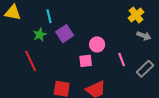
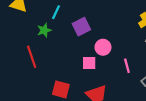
cyan line: (49, 16) -> (56, 12), turned 32
purple square: (65, 34) -> (81, 27), moved

